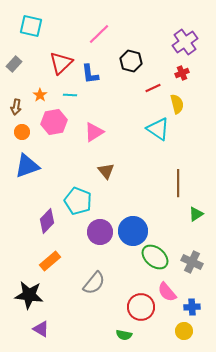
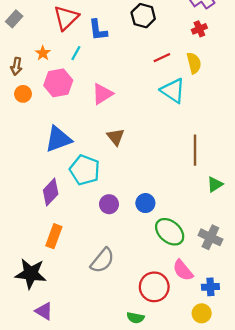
red line: (153, 88) -> (162, 58), moved
cyan line: (70, 95) -> (76, 53), turned -64
blue triangle: (27, 166) -> (58, 139), moved
blue circle: (133, 231) -> (145, 203), size x0.6
purple circle: (100, 232) -> (109, 204), size x0.7
orange rectangle: (50, 261) -> (54, 236), turned -30

